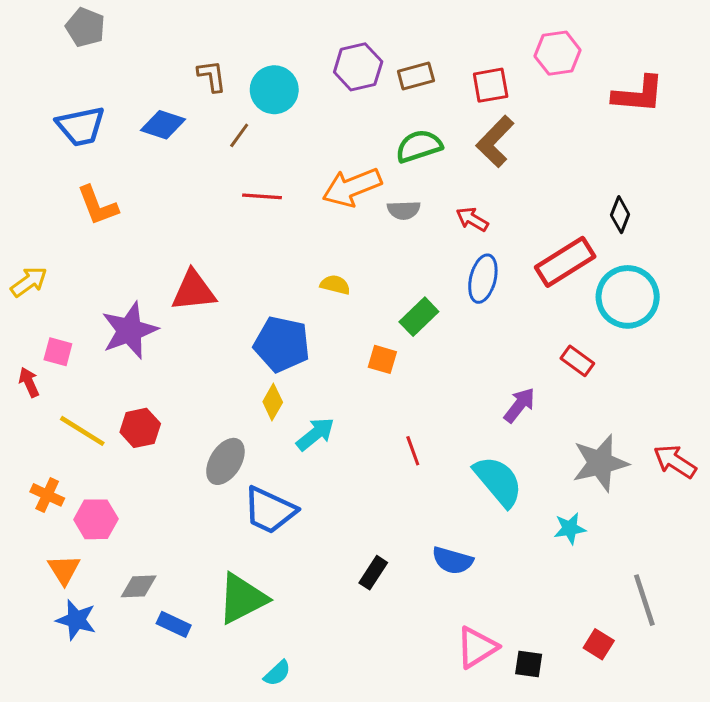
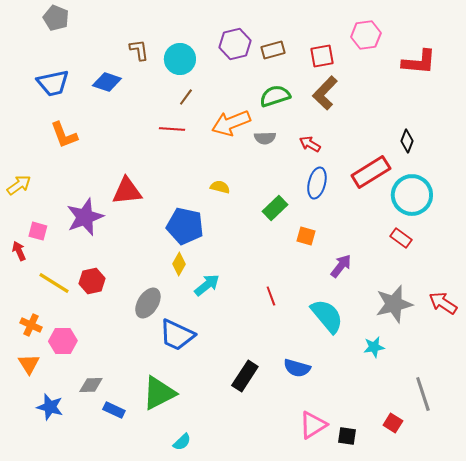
brown line: (239, 135) -> (186, 97), moved
orange square: (382, 359) -> (306, 236), moved
red rectangle: (577, 361) -> (401, 238), moved
orange triangle: (64, 570) -> (29, 364), moved
black rectangle: (373, 573) -> (245, 376), size x1.4

